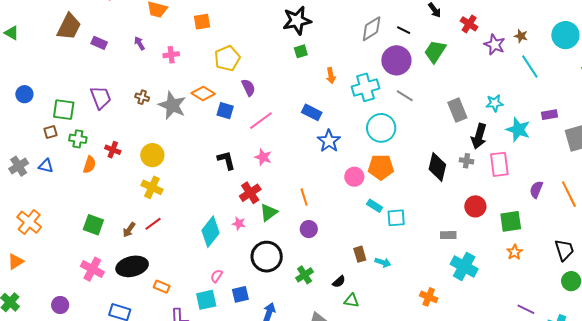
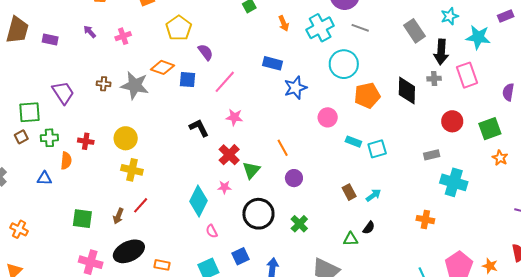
blue star: (329, 141) -> (295, 88), turned 30
blue triangle: (46, 166) -> (44, 178), moved
orange pentagon: (381, 167) -> (367, 95), moved
orange cross: (29, 222) -> (19, 229), size x0.7
cyan arrow: (383, 262) -> (373, 195), turned -42
pink semicircle: (217, 276) -> (212, 231), moved, turned -48
black semicircle: (339, 282) -> (369, 228), moved

